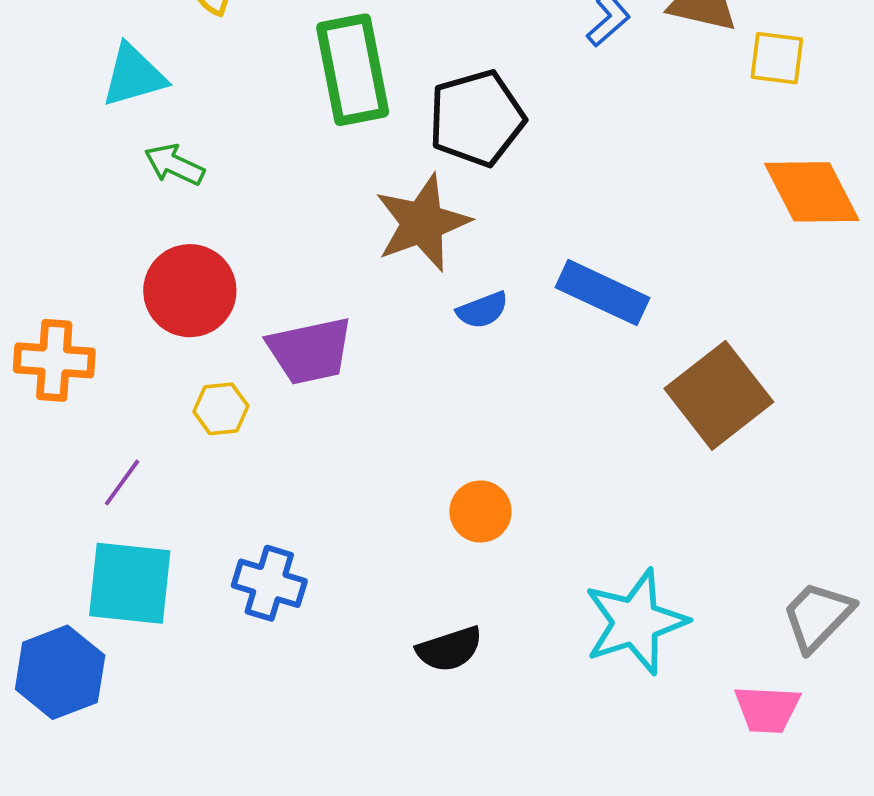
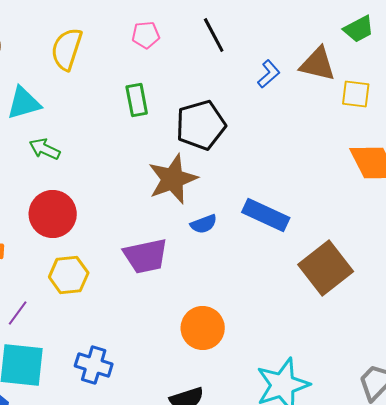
green rectangle: (353, 70) -> (137, 100), size x0.6
purple trapezoid: (310, 351) -> (146, 256), moved
yellow hexagon: (221, 409) -> (69, 275), size x1.4
orange circle: (480, 512) -> (203, 328), size x1.4

